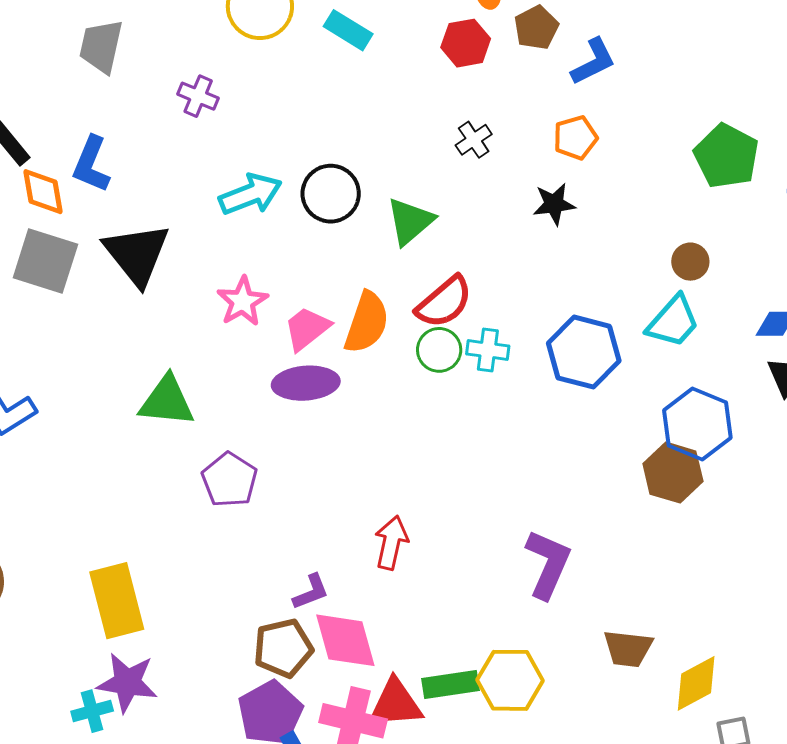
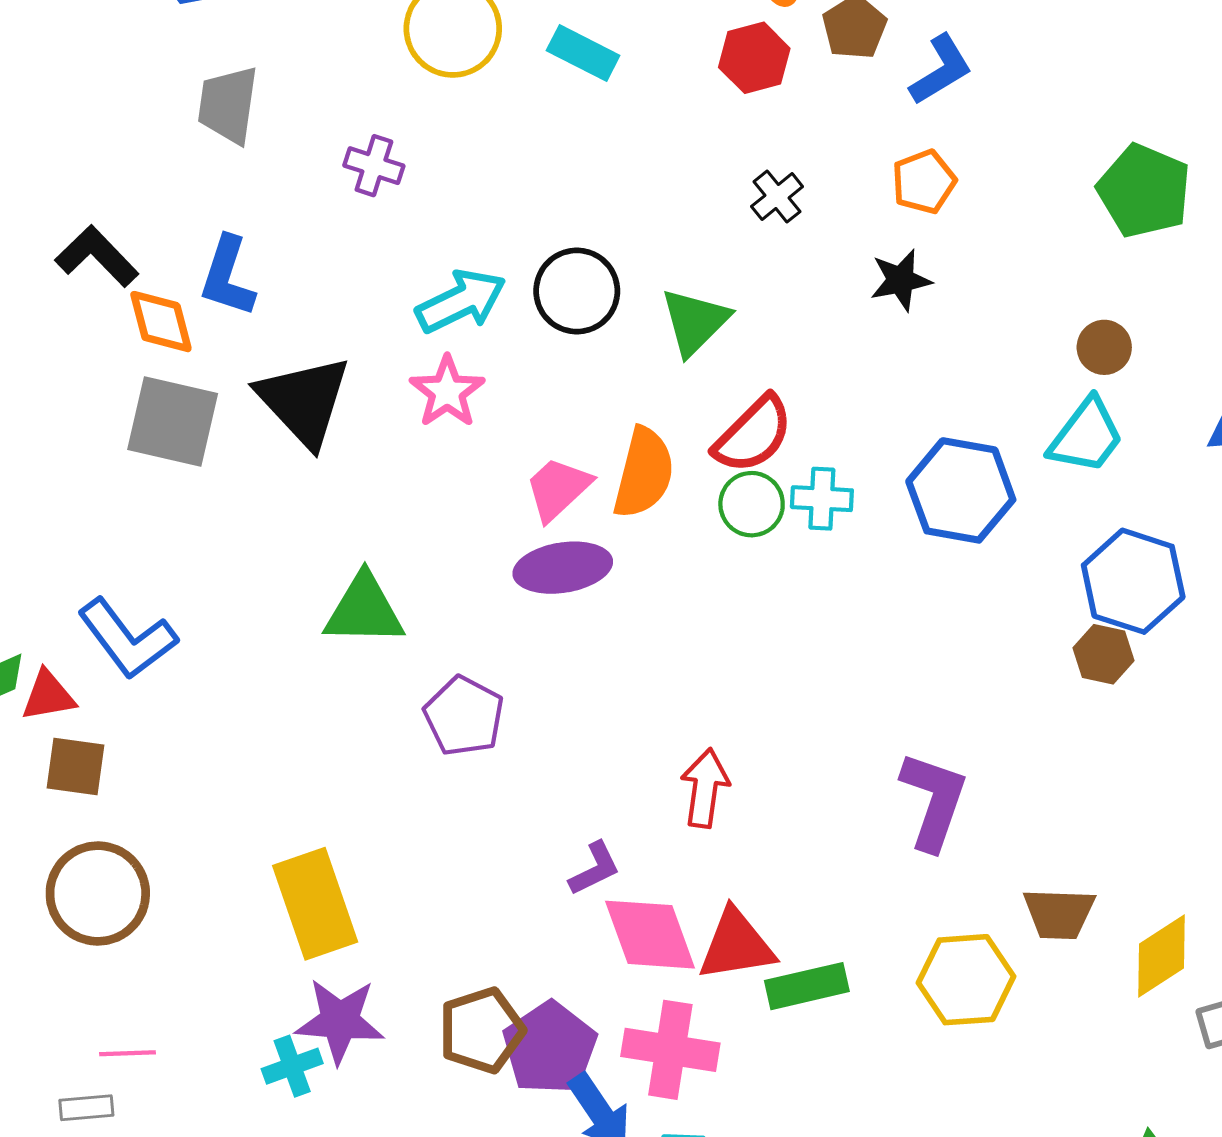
pink star: (242, 301) -> (447, 392), moved
brown hexagon: (673, 473) -> (1104, 654), size x0.7
brown pentagon: (283, 648) -> (482, 1030), moved
yellow hexagon: (510, 680) -> (966, 980), moved
red triangle: (396, 704) -> (736, 945), moved

